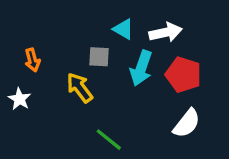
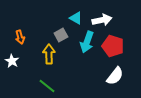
gray square: (99, 57) -> (61, 35), turned -32
yellow arrow: (80, 88) -> (49, 54), turned 36
green line: (109, 140) -> (47, 86), moved

